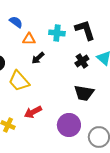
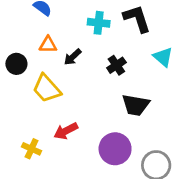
orange triangle: (29, 39) -> (48, 45), moved
black cross: (82, 61) -> (116, 65), moved

